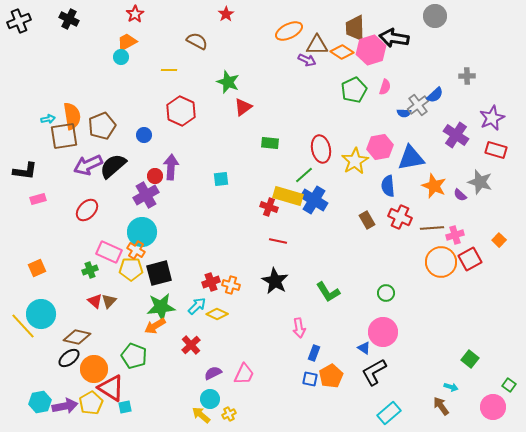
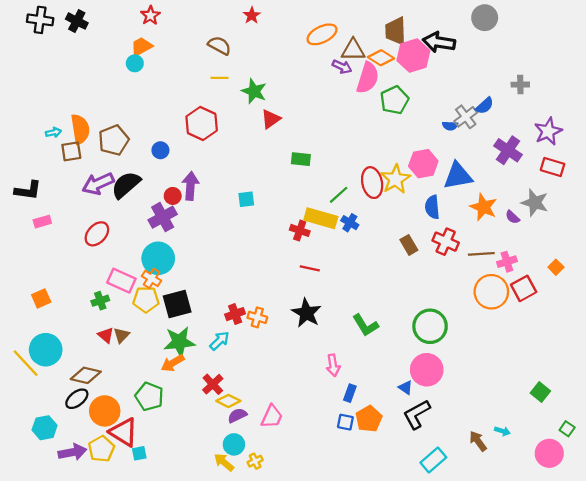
black cross: (19, 21) -> (40, 20), moved, turned 30
yellow line: (169, 70) -> (219, 78), moved
pink semicircle: (385, 87) -> (368, 78), moved, size x1.8
brown square: (64, 136) -> (71, 151), size x0.7
red ellipse: (321, 149) -> (372, 183), moved
blue cross: (314, 200) -> (350, 223), size x0.6
green circle: (386, 293) -> (430, 326), size x1.8
yellow diamond: (217, 314) -> (228, 401), moved
green square: (470, 359) -> (540, 392), moved
cyan hexagon: (40, 402) -> (45, 428), moved
brown arrow: (441, 406) -> (478, 441), moved

